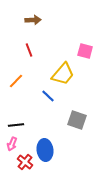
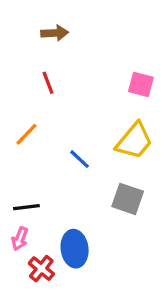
yellow trapezoid: (63, 74) -> (134, 141), moved

